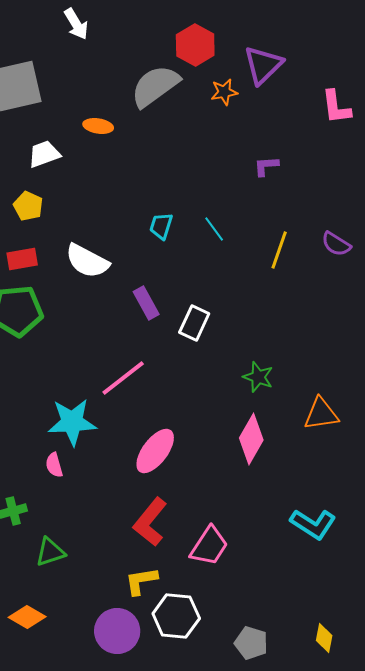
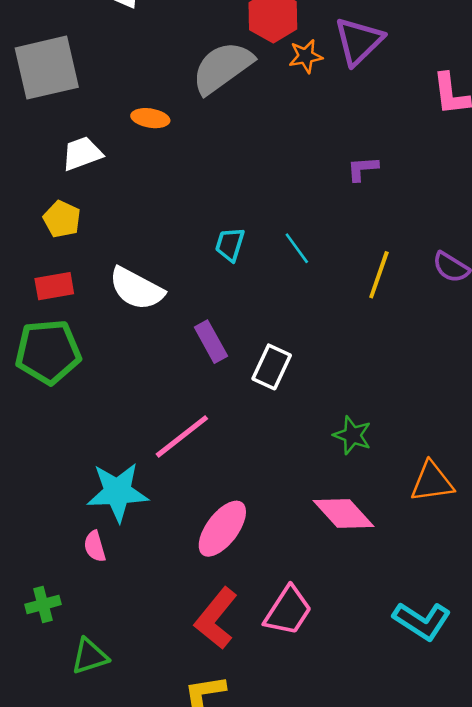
orange star: (224, 92) -> (306, 56), moved
pink diamond: (251, 439) -> (344, 513), turned -72
pink trapezoid: (209, 546) -> (288, 611), moved

